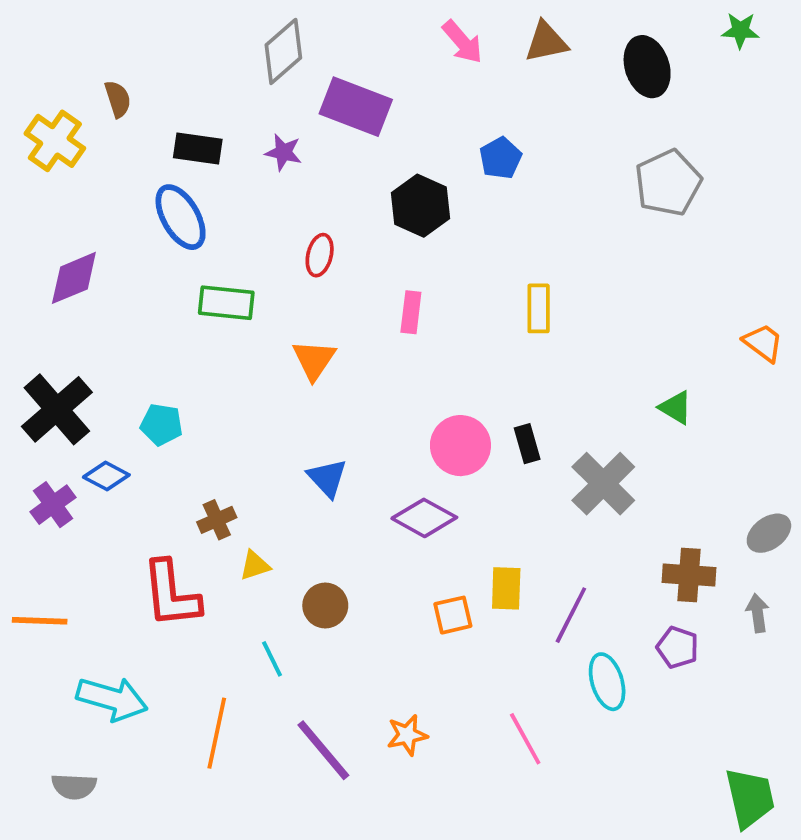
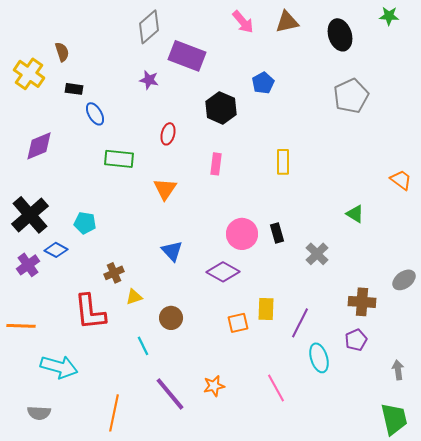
black rectangle: (198, 149) -> (74, 89), moved, size x0.7
blue ellipse: (181, 217) -> (95, 114), size x0.7
gray cross: (603, 484) -> (317, 254), size x0.7
gray arrow: (758, 613) -> (398, 370), moved
purple pentagon: (678, 647) -> (356, 340), turned 30
orange line: (217, 733) -> (114, 413), moved

